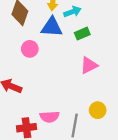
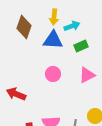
pink circle: (30, 49) -> (53, 74), moved

